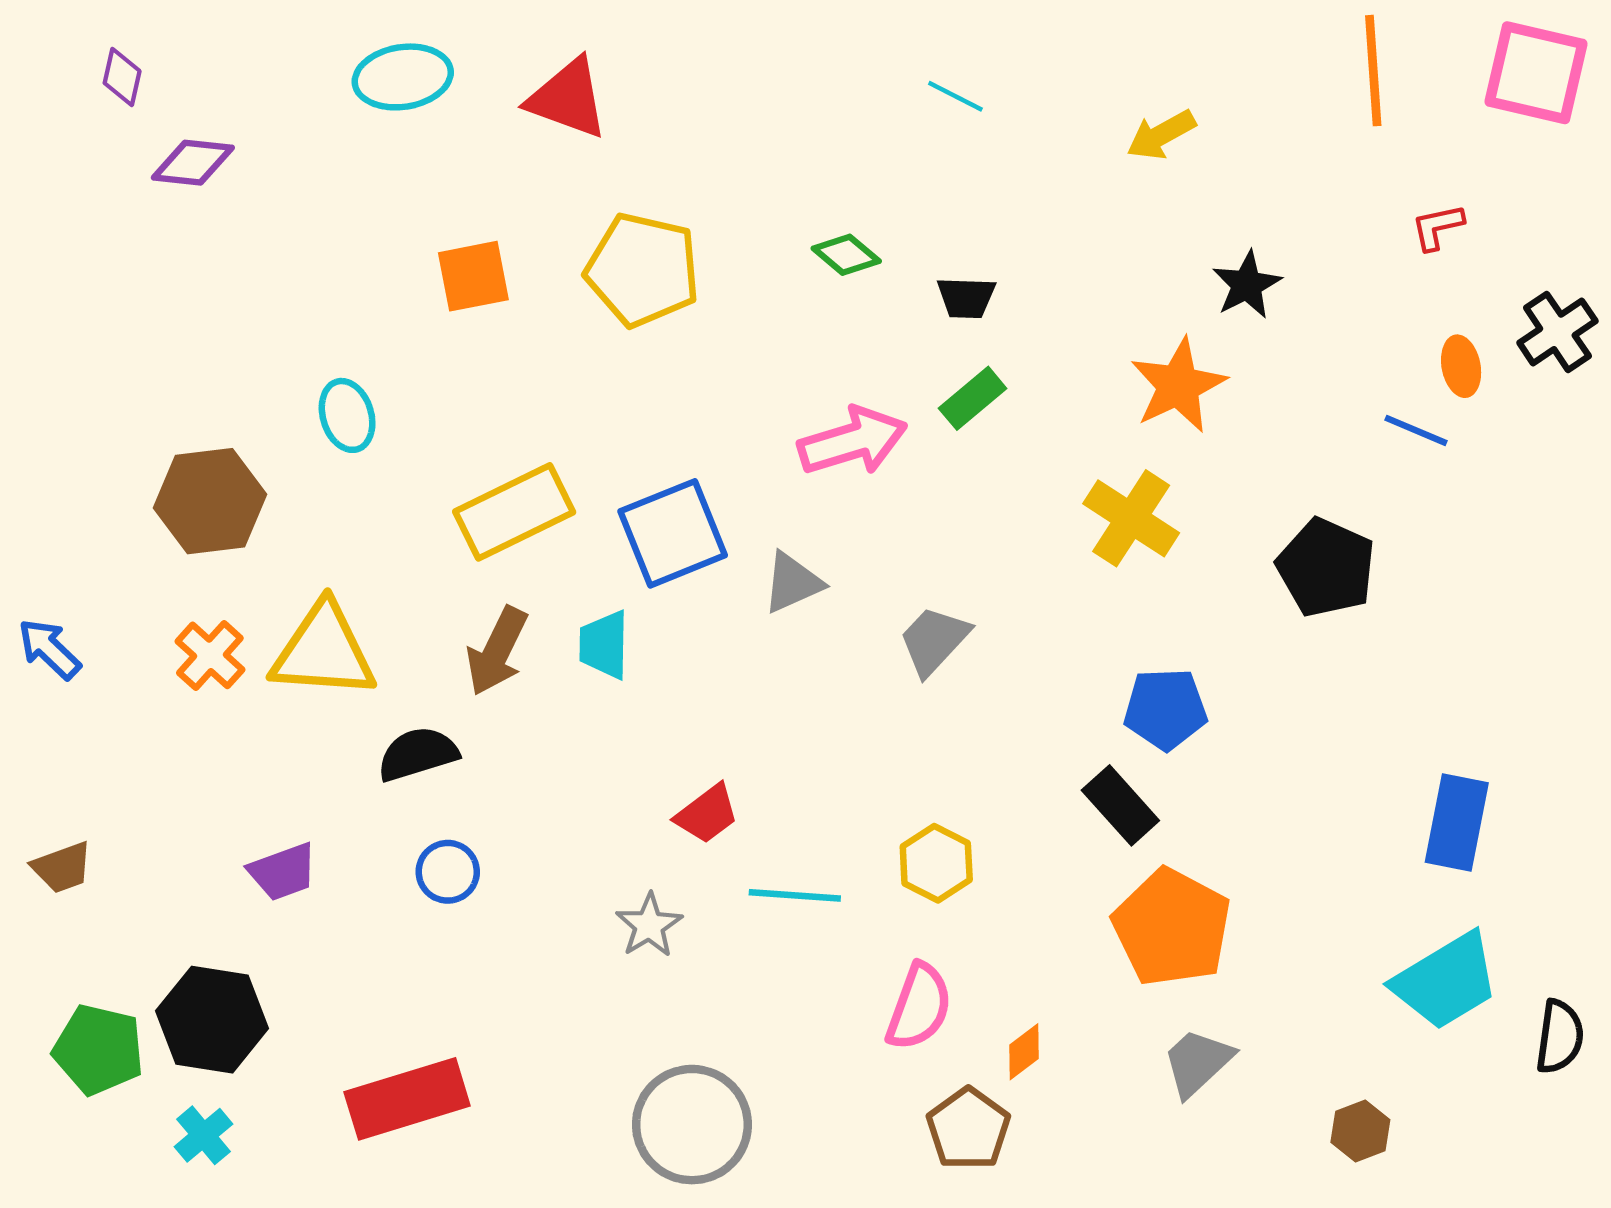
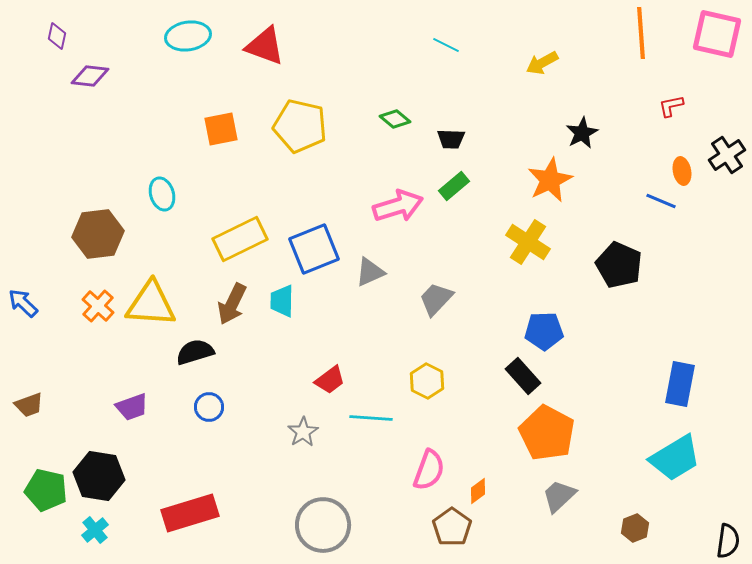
yellow hexagon: (936, 863) -> (427, 381), moved
black semicircle: (1560, 1037) -> (728, 541), moved

